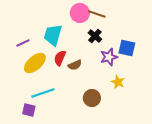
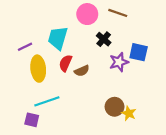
brown line: (97, 14) -> (118, 13), moved
yellow ellipse: (35, 63) -> (38, 69), turned -55
yellow star: (118, 82) -> (129, 113), moved
brown circle: (92, 98) -> (115, 107), moved

